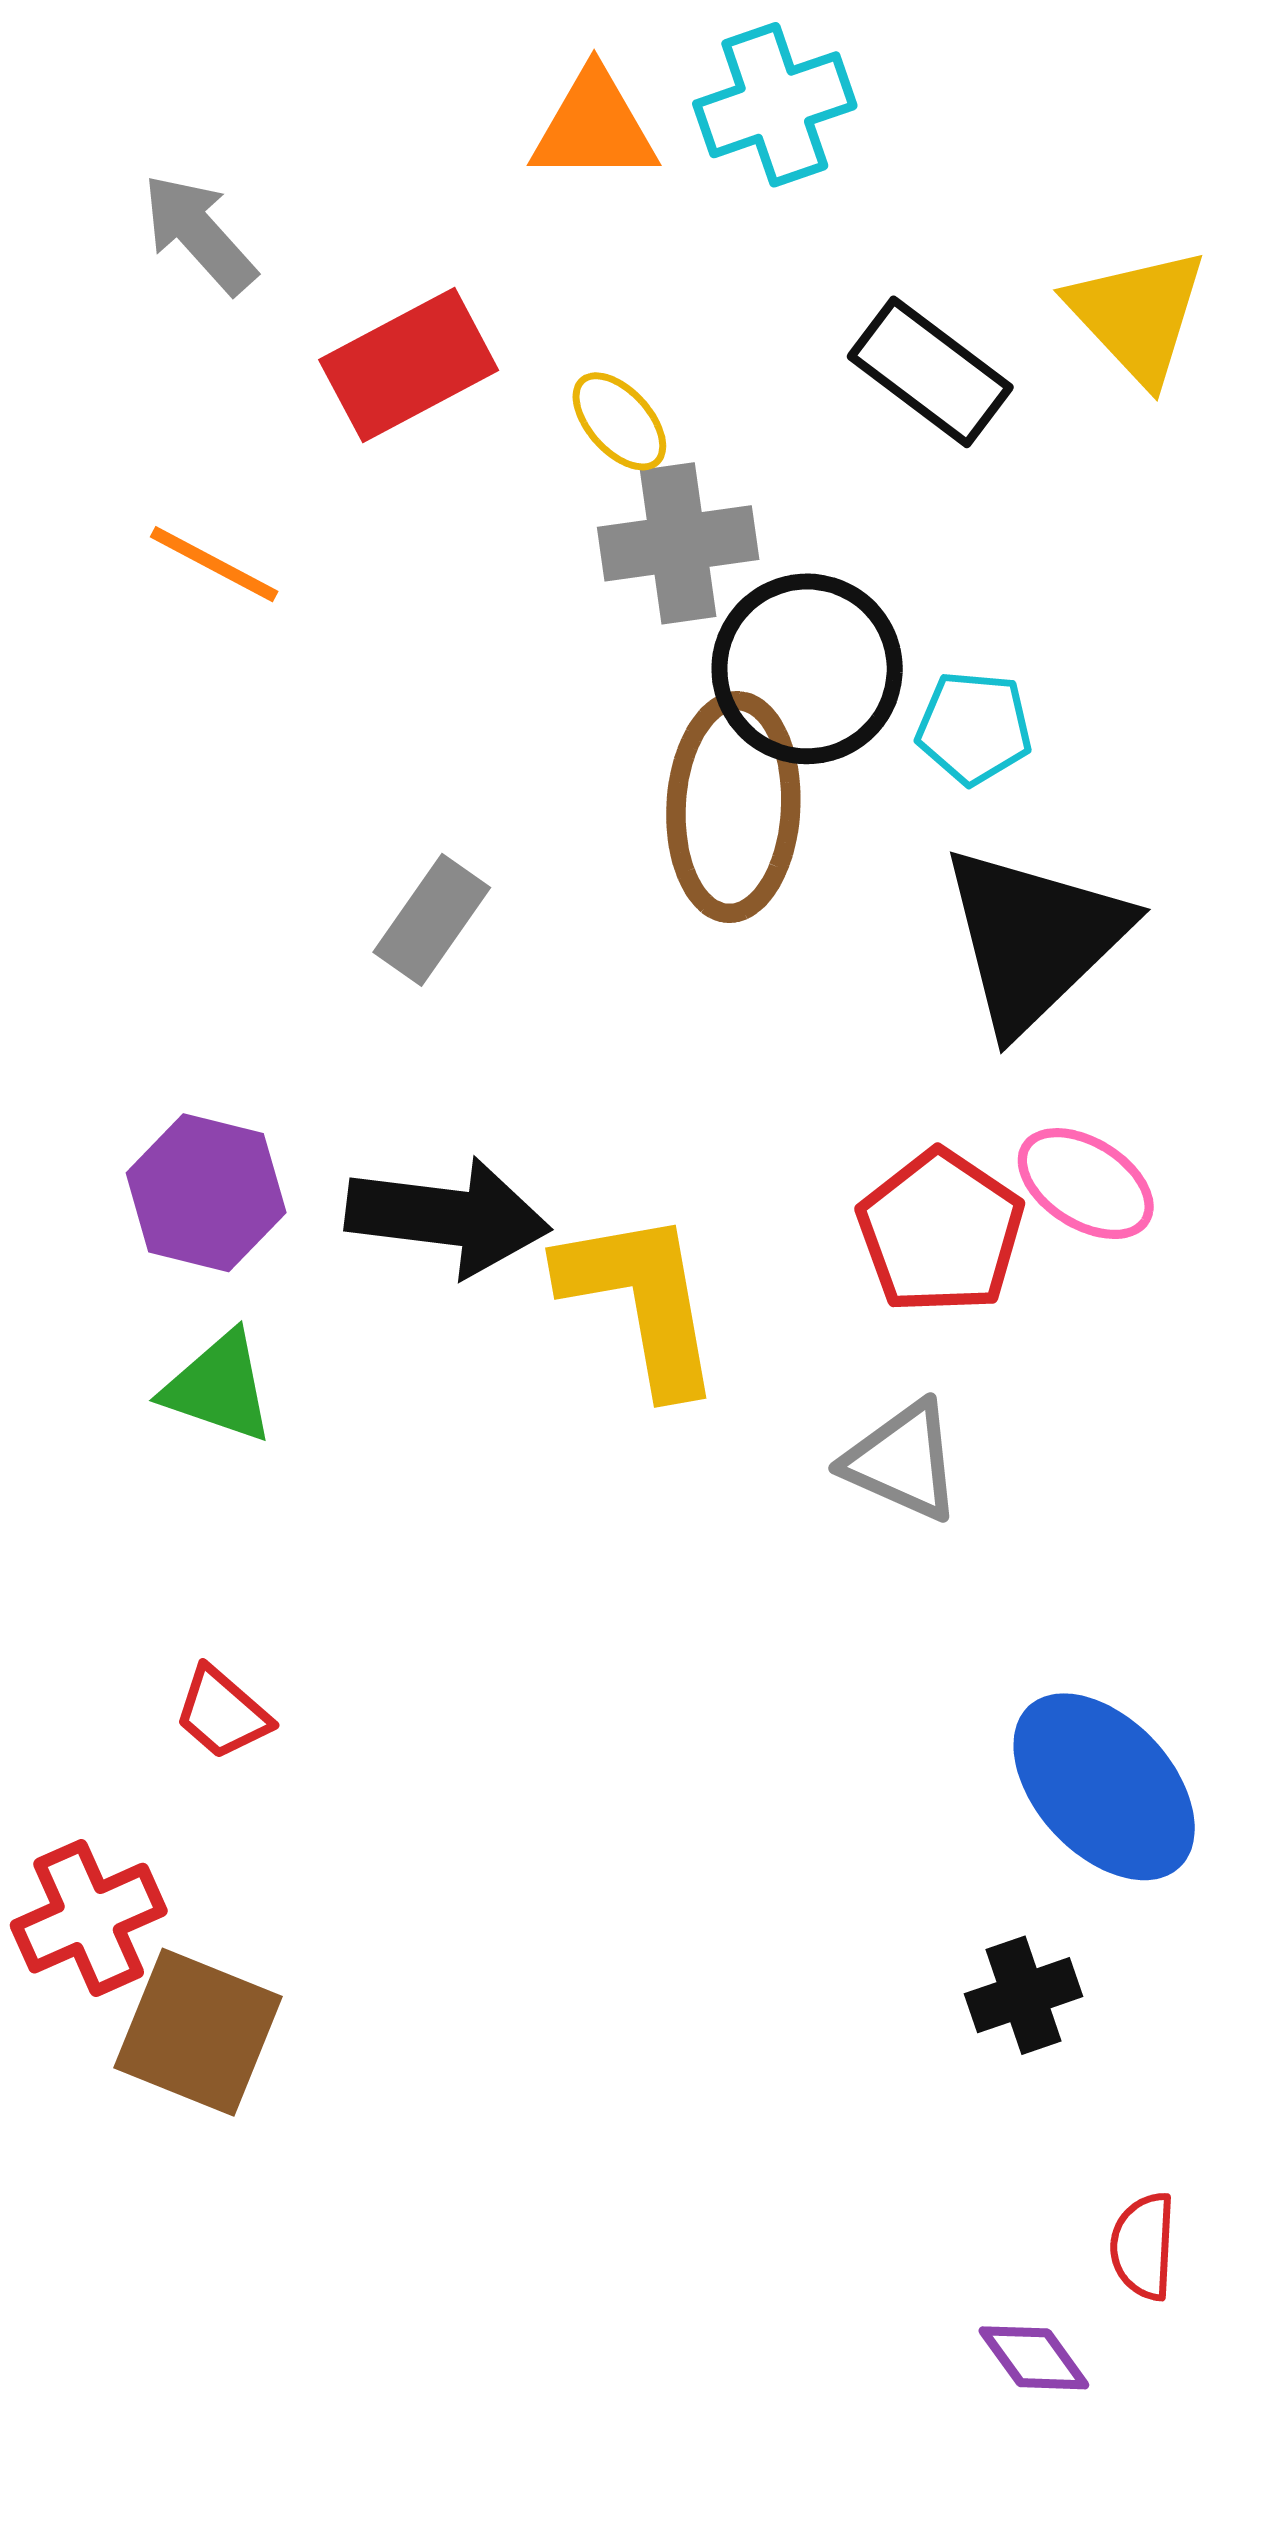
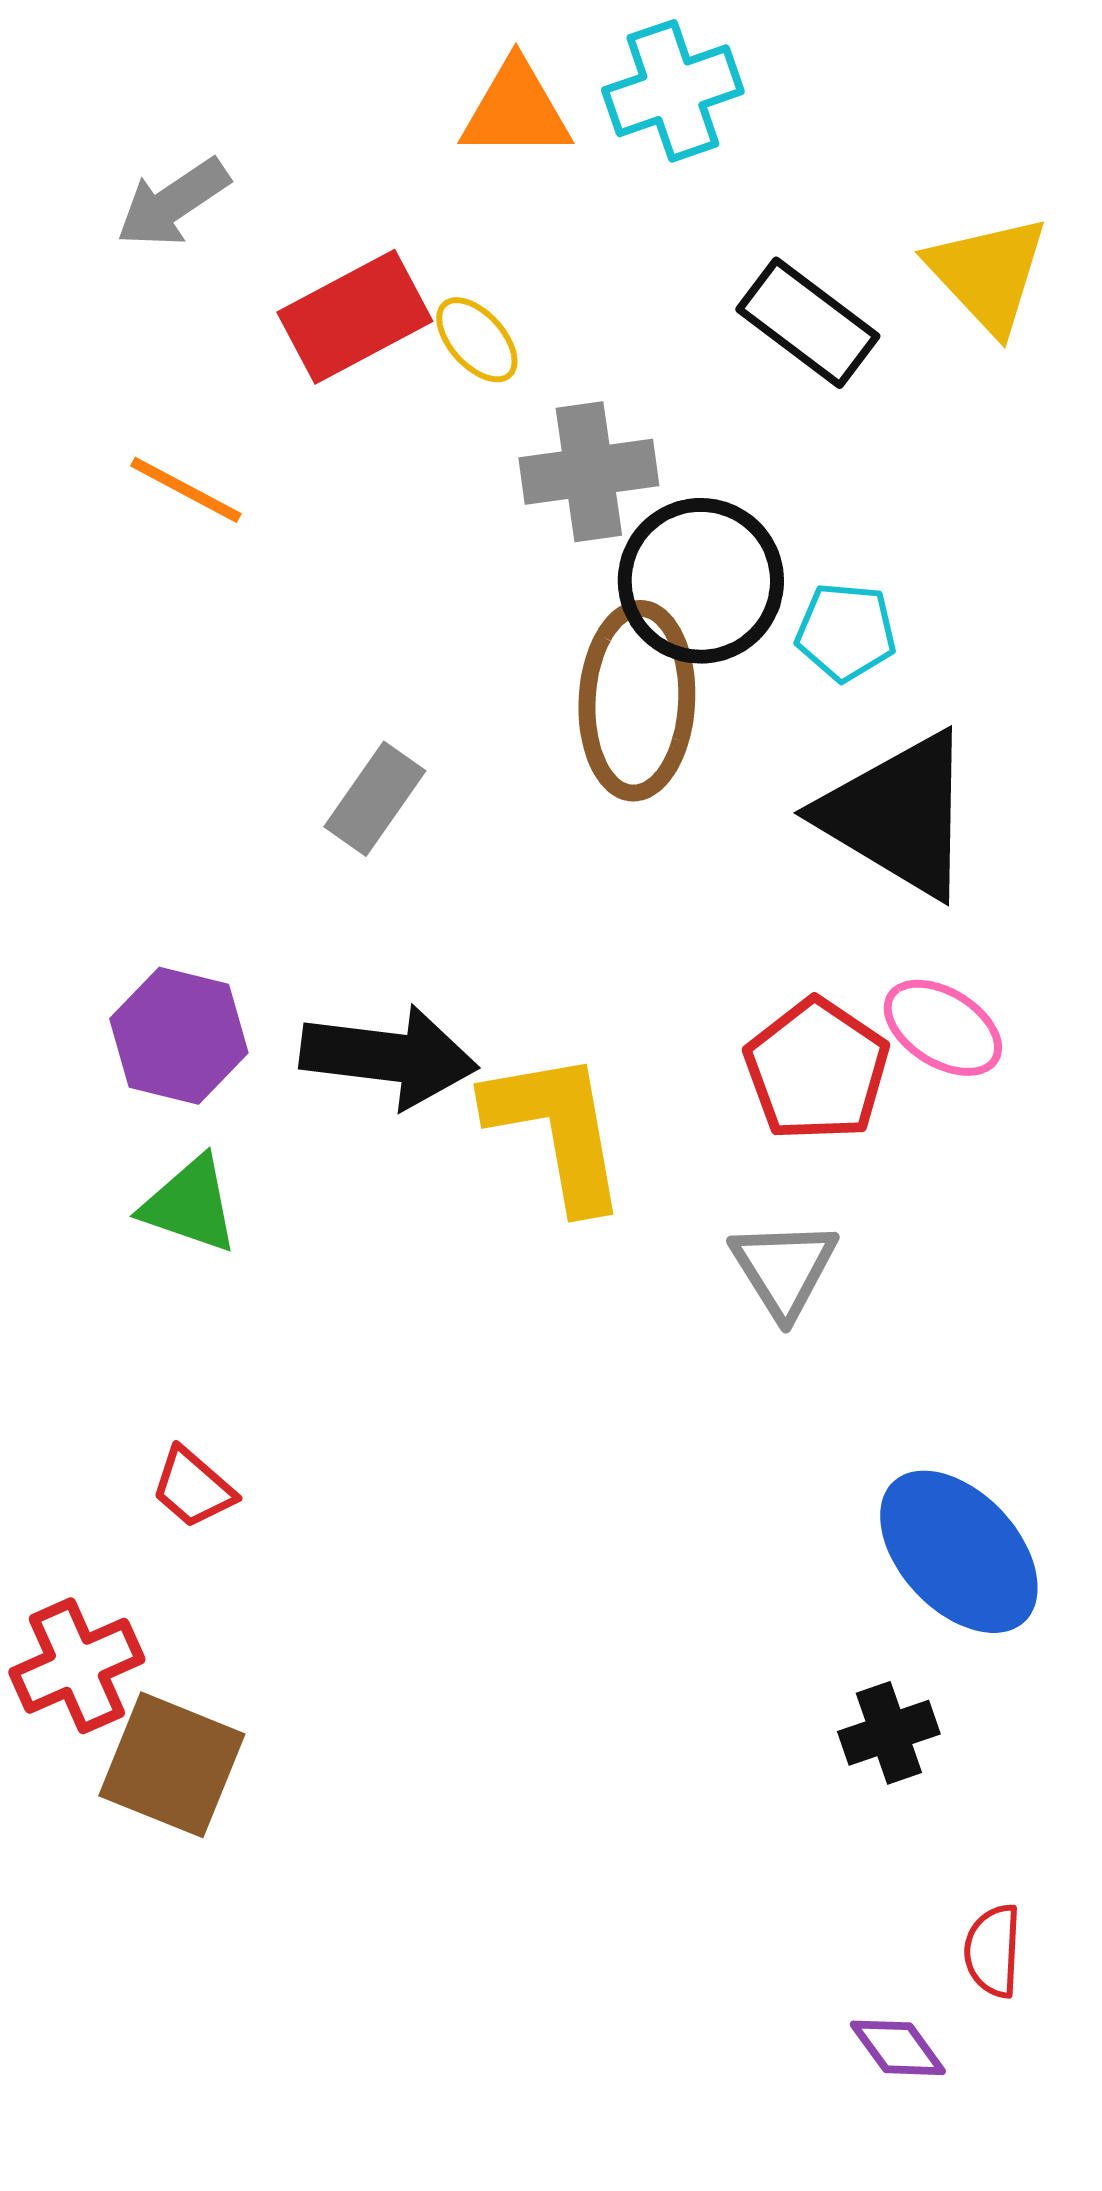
gray arrow: (199, 234) -> (173, 203), turned -82
yellow ellipse: (619, 421) -> (477, 340), moved
black triangle: (1034, 938) -> (898, 815), turned -45
gray triangle: (903, 1461) -> (784, 1269), turned 34

